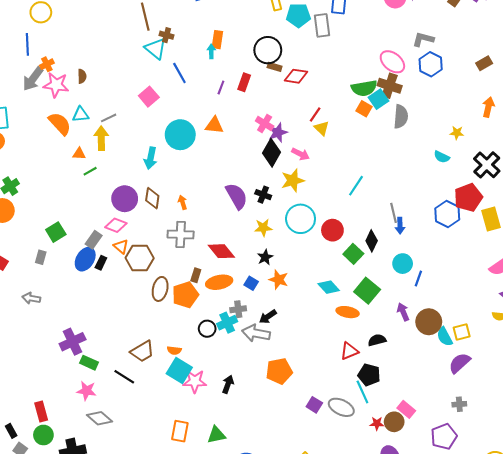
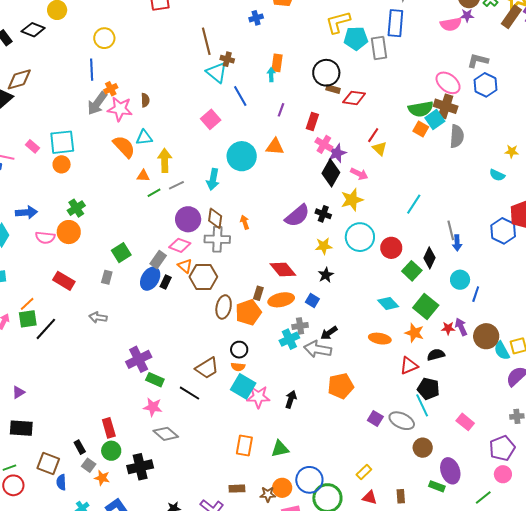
red rectangle: (244, 82) -> (312, 121), moved
gray line: (109, 118) -> (176, 185), moved
purple semicircle: (237, 196) -> (297, 216), turned 80
gray cross: (181, 234) -> (217, 239), moved
orange star: (279, 280) -> (414, 333), moved
orange ellipse: (348, 312) -> (380, 339), moved
black circle: (207, 329) -> (239, 350), moved
brown circle: (394, 422) -> (423, 448), moved
red star: (377, 423) -> (448, 328), moved

